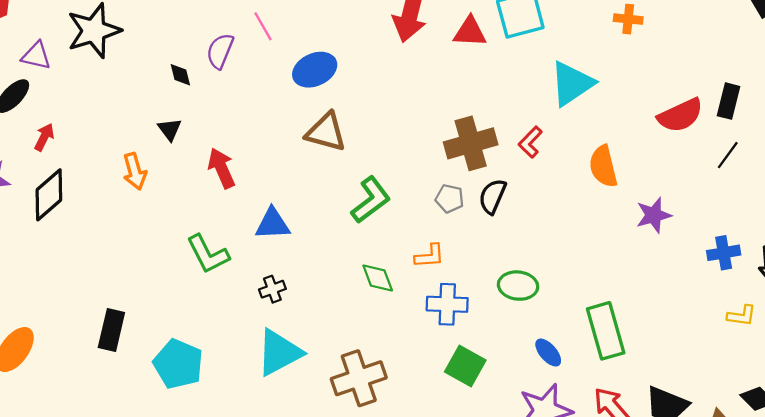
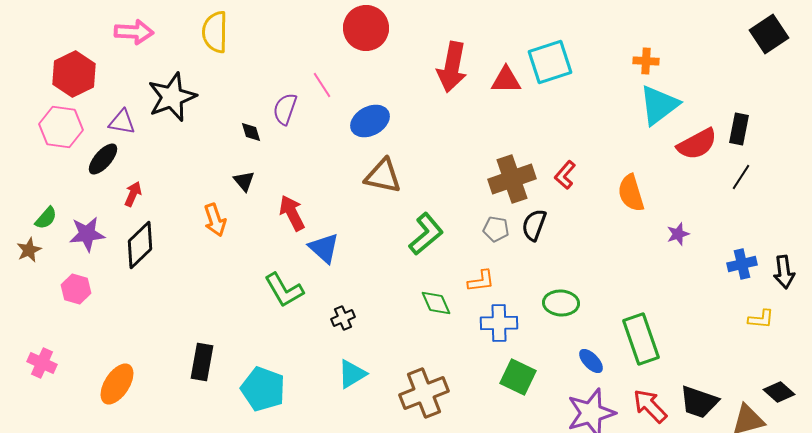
cyan triangle: (572, 84) -> (659, 105), moved
purple star: (654, 215) -> (678, 234), size x0.7
blue triangle: (273, 224) -> (324, 248), moved, turned 48
cyan triangle: (279, 353) -> (352, 374), size x0.7

